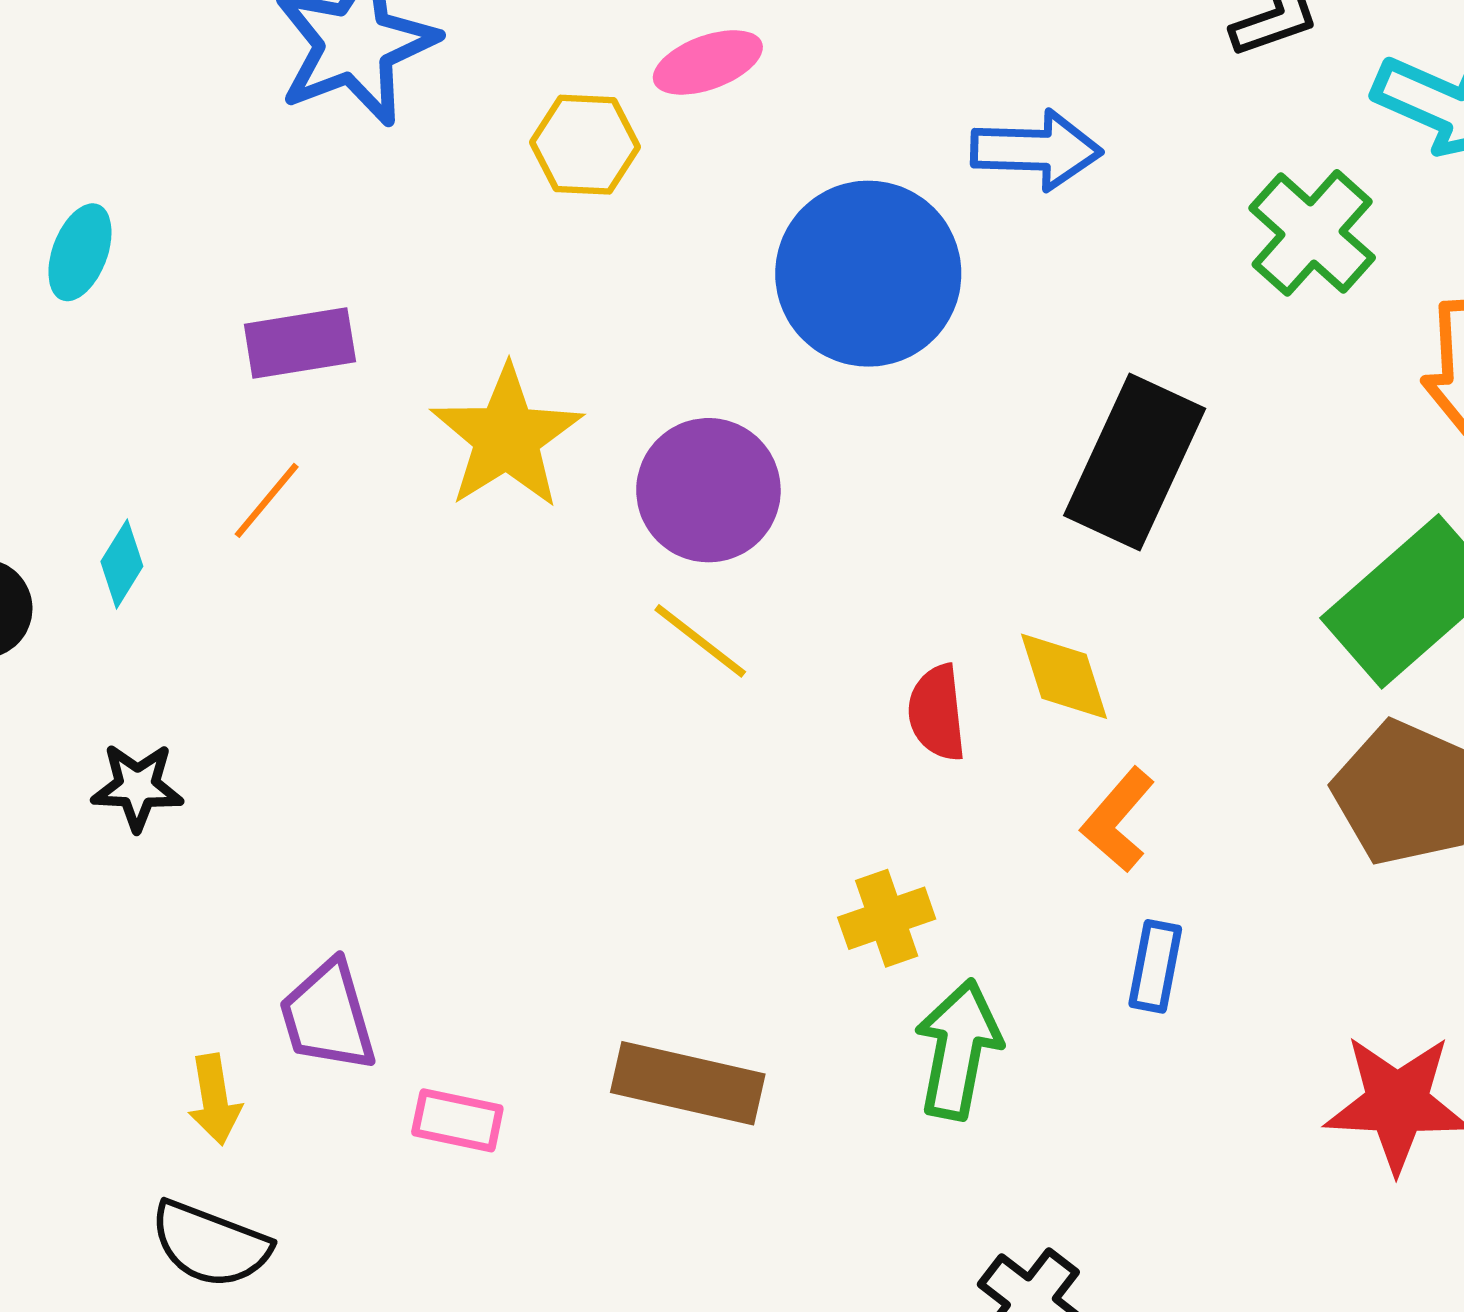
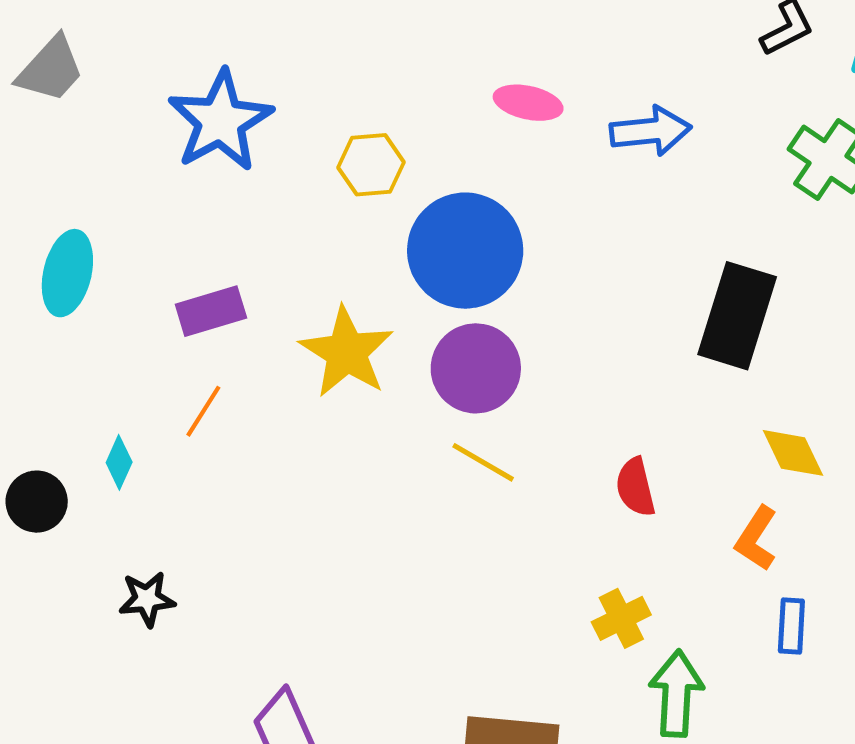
pink ellipse: (708, 62) -> (528, 103), moved, turned 40
cyan ellipse: (80, 252) -> (67, 273), size x1.4
blue circle: (868, 274) -> (465, 251), moved
yellow diamond: (1064, 676) -> (793, 453), moved

